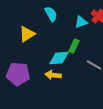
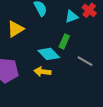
cyan diamond: (59, 58) -> (49, 54), turned 50

